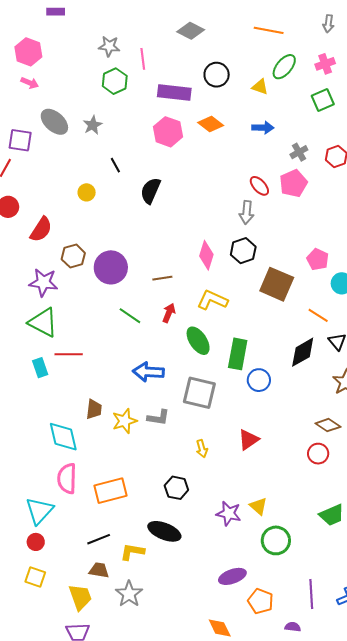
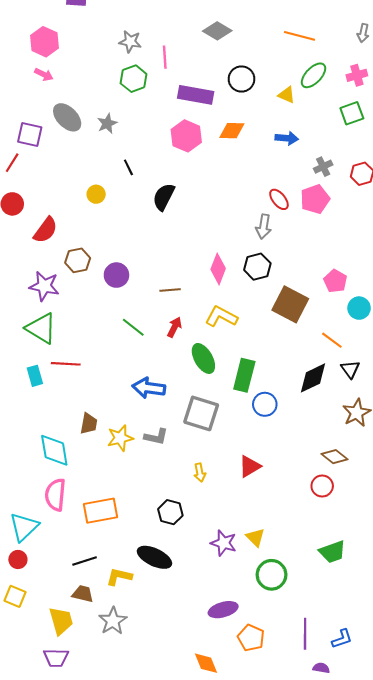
orange diamond: (211, 124) -> (232, 131), turned -40
purple circle: (111, 267) -> (116, 275), size x0.7
purple semicircle: (293, 627) -> (321, 668), moved

